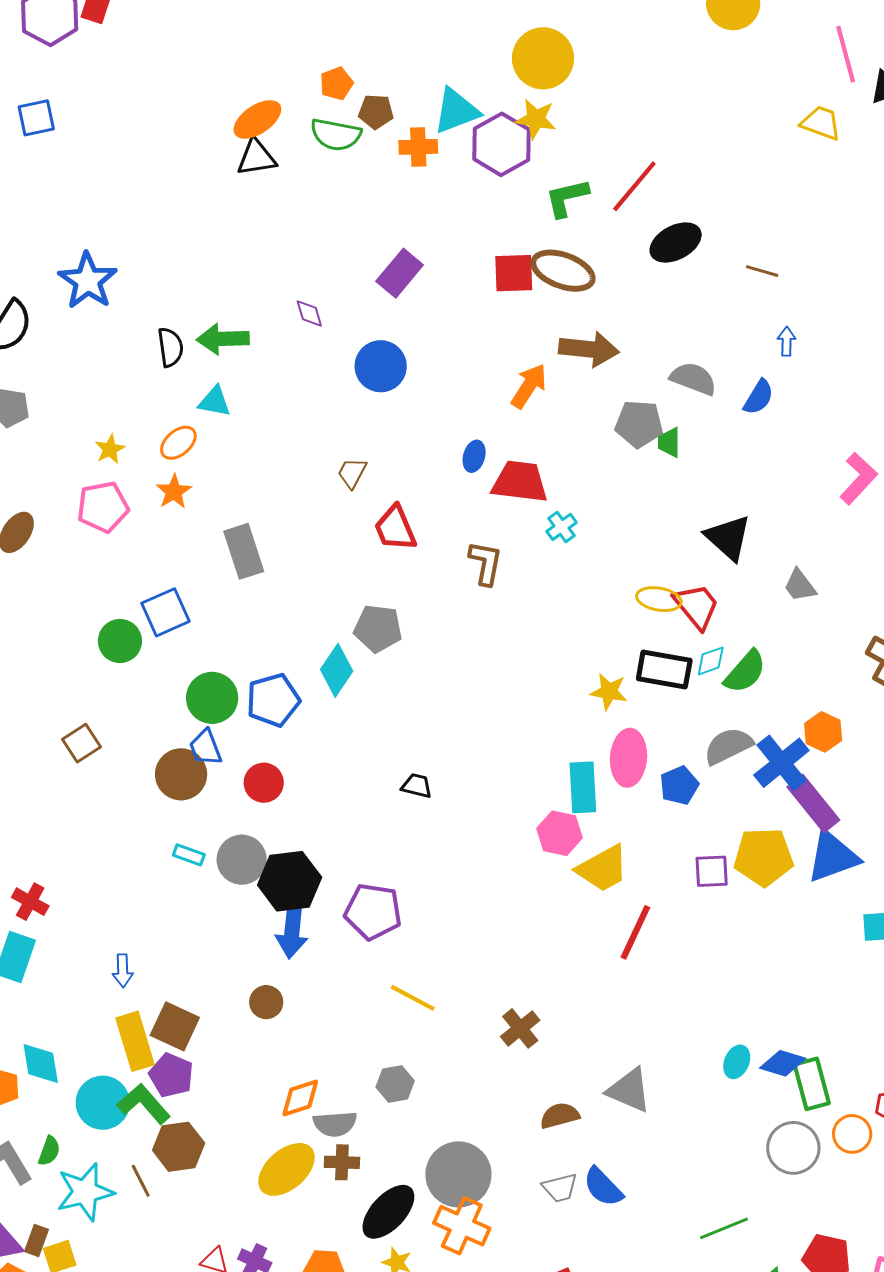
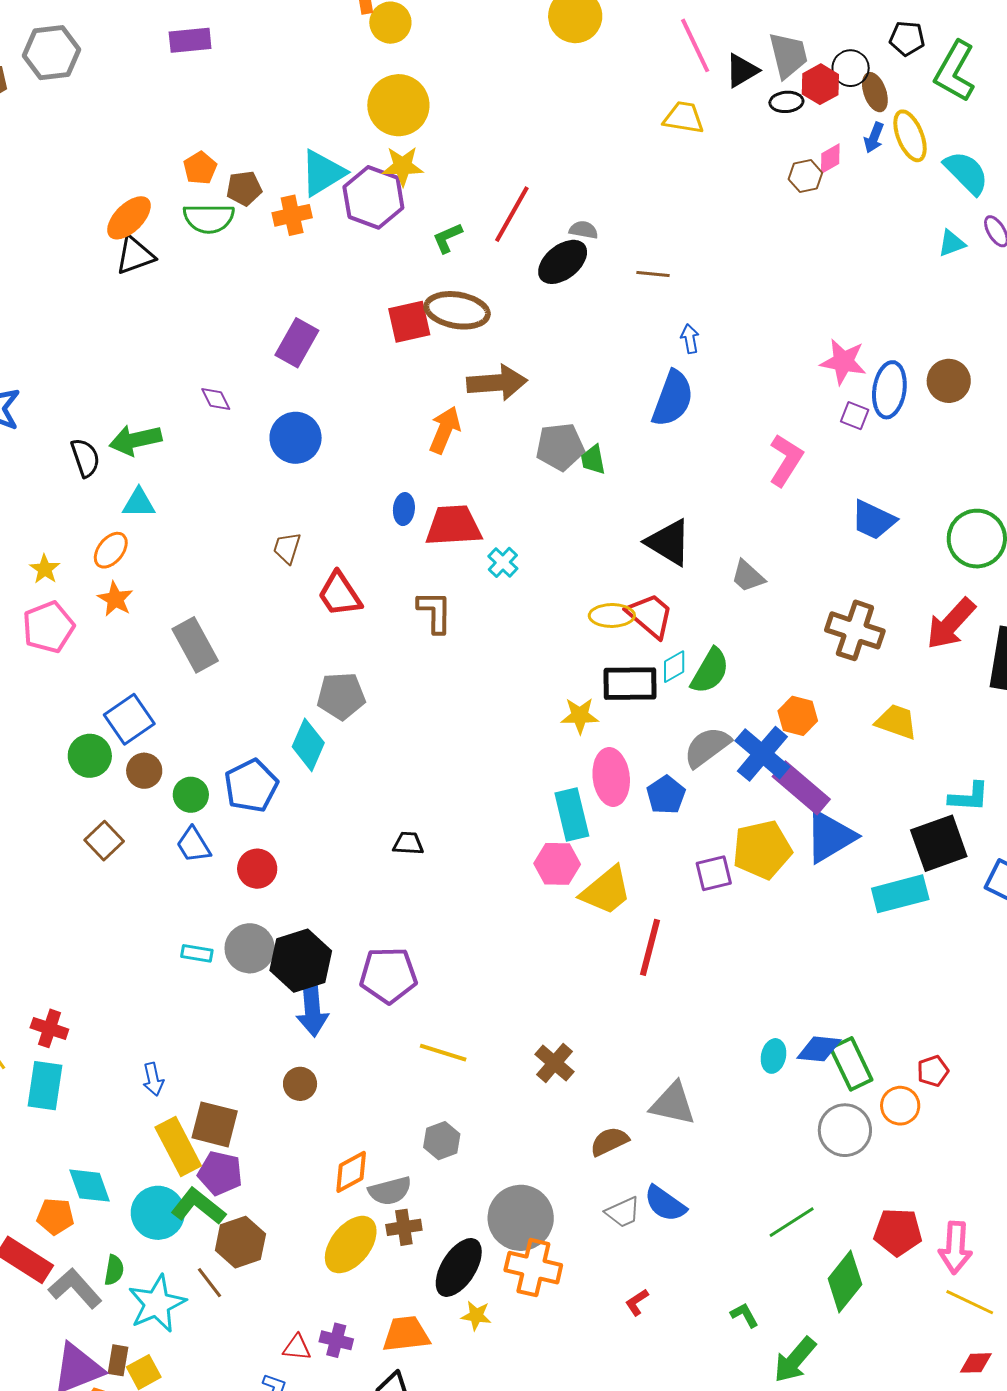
green L-shape: (567, 198) -> (447, 238), size x0.7
gray semicircle: (693, 379) -> (584, 230), moved, size x0.6
blue semicircle: (759, 397) -> (673, 399), size x1.5
green circle: (212, 698) -> (191, 795), size x0.7
brown square: (82, 743) -> (104, 841), moved
brown circle: (181, 774) -> (144, 771), moved, size x0.7

